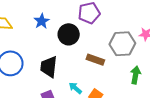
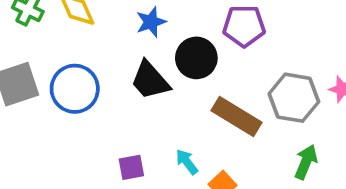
brown rectangle: (95, 60) -> (236, 117), size x1.4
black trapezoid: (49, 67) -> (150, 80), moved, turned -60

